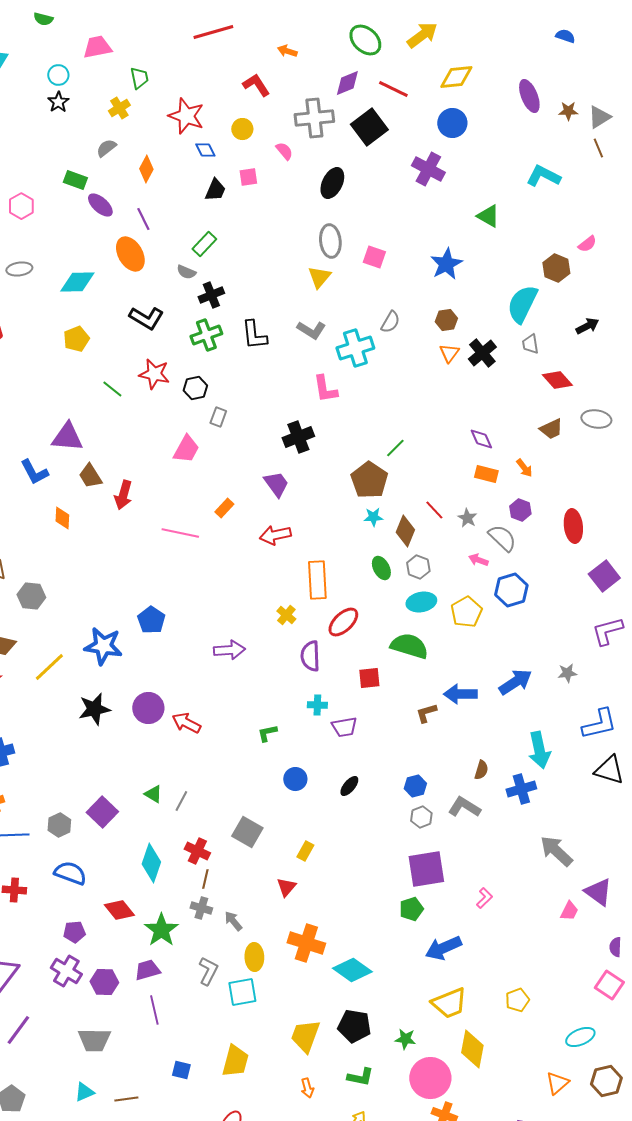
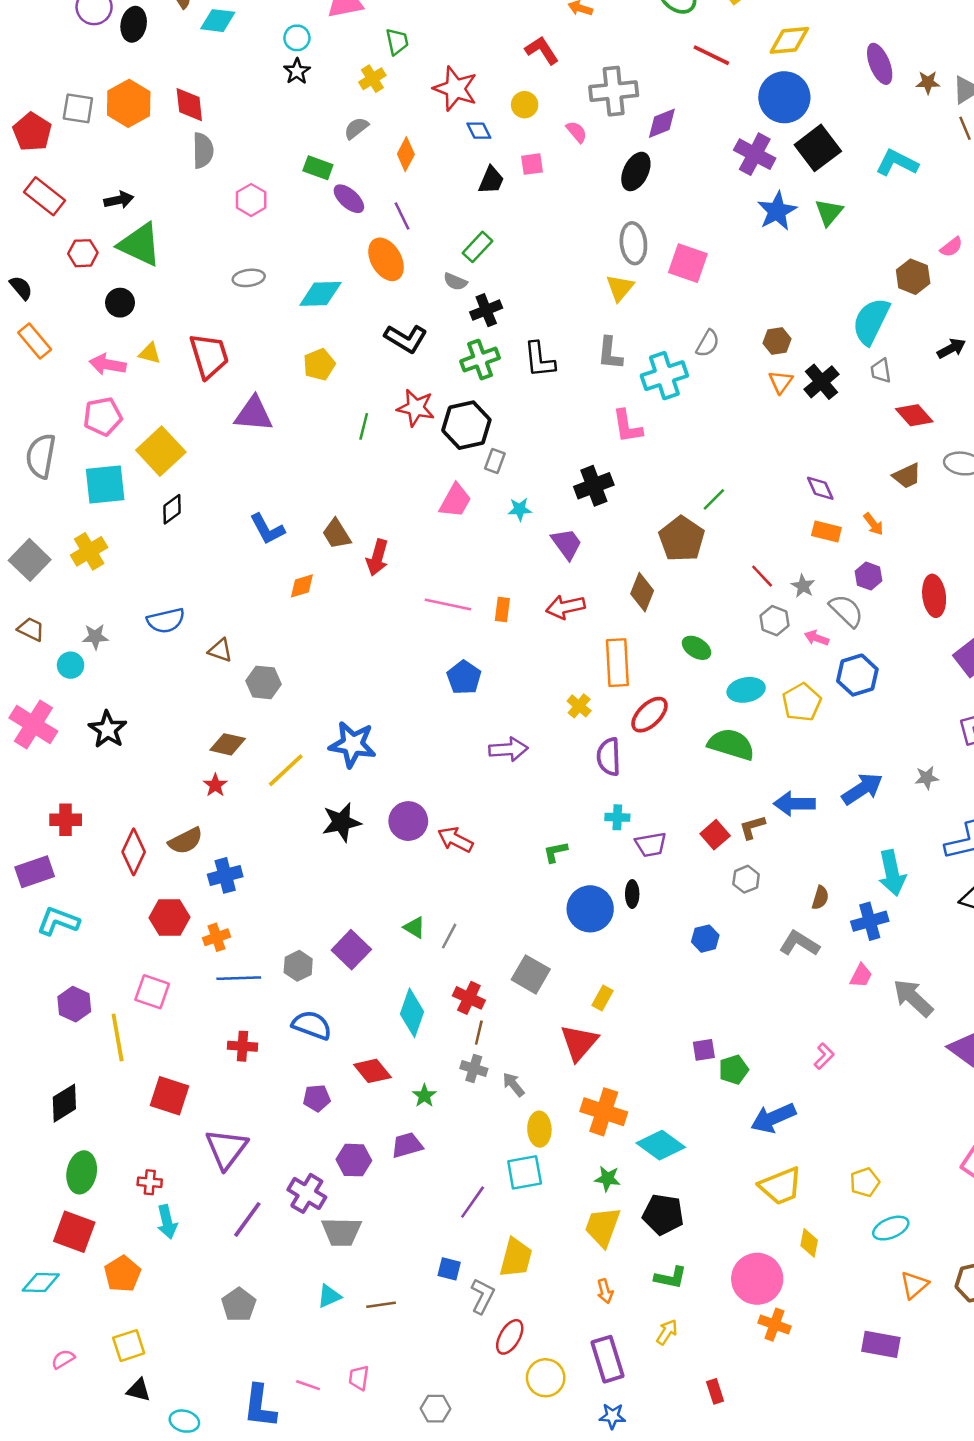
purple diamond: (347, 83) -> (662, 123), moved
blue circle: (452, 123) -> (784, 97), size x1.4
black square: (369, 127) -> (818, 148), moved
green triangle: (488, 216) -> (829, 212), turned 40
pink square: (374, 257) -> (688, 263), size x1.4
blue star: (446, 264) -> (777, 211), moved
gray L-shape: (311, 330) -> (610, 353), turned 64
black hexagon: (195, 388) -> (466, 425), size x1.6
green line: (112, 389) -> (364, 426), turned 65
purple triangle: (67, 437) -> (254, 414), moved
orange rectangle: (224, 508) -> (502, 609), moved, turned -36
cyan star: (373, 517) -> (520, 509), moved
orange diamond: (62, 518) -> (302, 586), turned 70
brown diamond: (405, 531) -> (642, 592), moved
gray hexagon: (418, 567) -> (774, 621), moved
green ellipse: (381, 568) -> (697, 648), turned -30
blue pentagon: (151, 620) -> (464, 678), moved
red square: (369, 678) -> (715, 835), moved, turned -35
blue circle: (295, 779) -> (590, 909), size x1.6
black ellipse: (349, 786) -> (632, 894), moved, turned -40
blue hexagon: (415, 786) -> (705, 939), moved
gray hexagon: (421, 817) -> (746, 879), moved
purple square: (426, 869) -> (704, 1050), moved, size x0.5
red triangle: (286, 887) -> (579, 1042), size x1.6
pink trapezoid: (569, 911) -> (861, 976), moved
green star: (161, 930) -> (424, 1096), size x0.6
purple cross: (66, 971) -> (307, 1193), moved
gray L-shape: (208, 971) -> (483, 1296), moved
purple line: (154, 1010) -> (473, 1202), moved, turned 48
cyan ellipse: (580, 1037) -> (891, 1228), moved
green star: (405, 1039) -> (607, 1179), moved
yellow diamond: (472, 1049) -> (809, 1243), size x0.6

